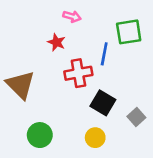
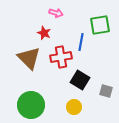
brown triangle: (20, 85) -> (29, 58), moved
gray square: (136, 117) -> (106, 91), turned -32
green circle: (40, 135) -> (31, 105), size x1.4

